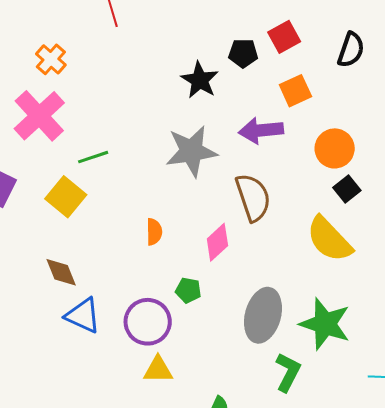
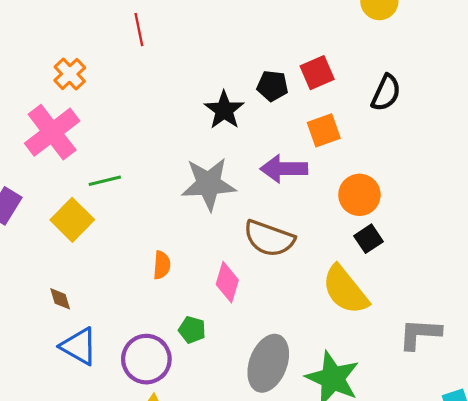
brown semicircle: (253, 197) -> (269, 238), turned 123
pink diamond: (217, 242) -> (227, 282), turned -36
brown diamond: (61, 272) -> (60, 299), size x0.7

